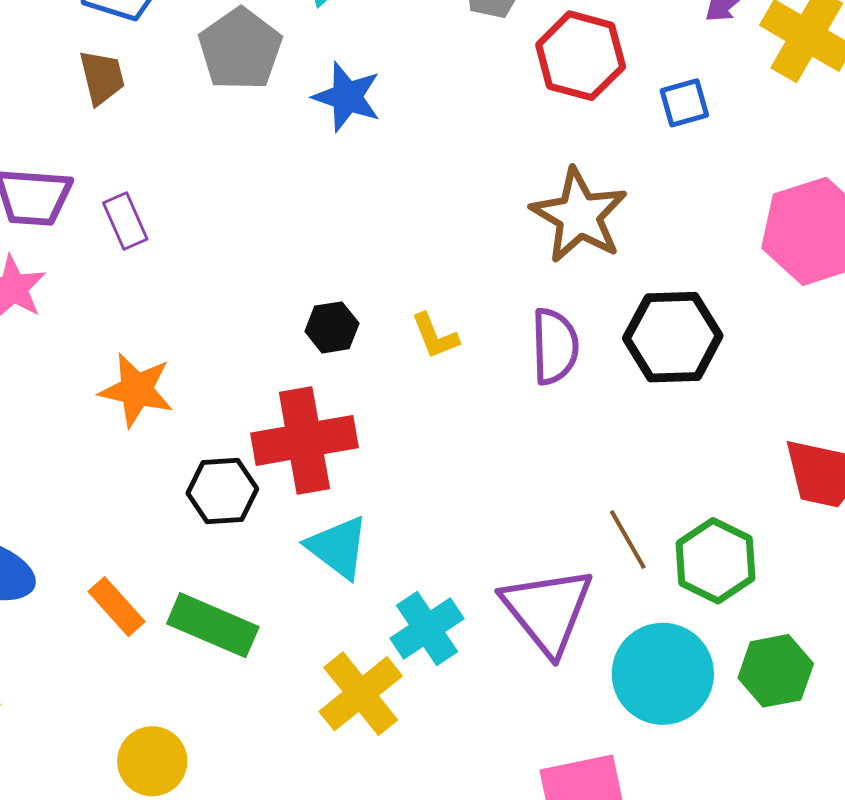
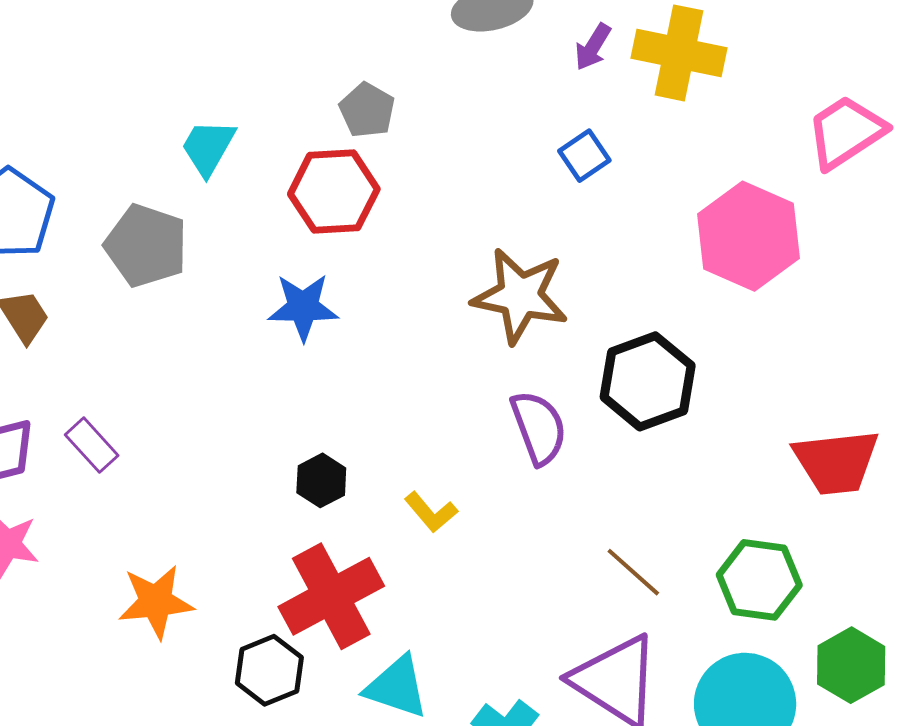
red hexagon: (581, 56) -> (334, 192), moved
blue star: (347, 97) -> (303, 307), moved
yellow L-shape: (435, 336) -> (431, 512), moved
brown line: (628, 539) -> (633, 572), moved

